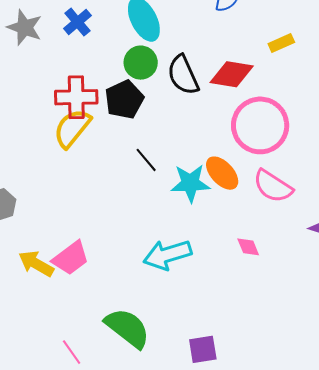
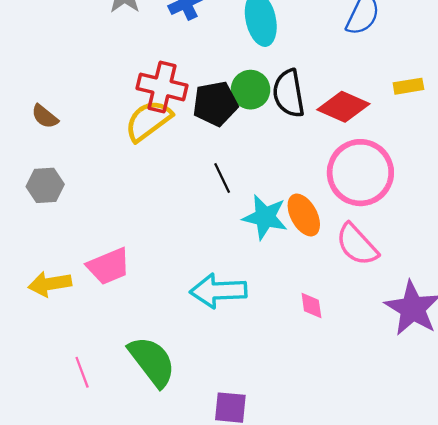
green circle: (141, 63) -> (251, 90), moved
yellow arrow: (36, 264) -> (50, 284), moved, turned -54

